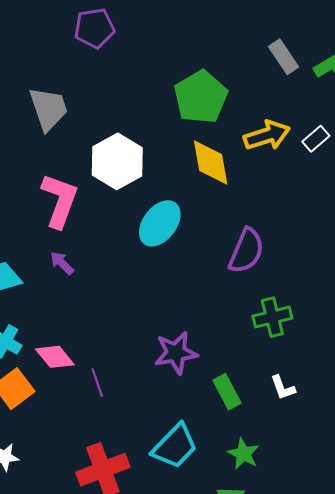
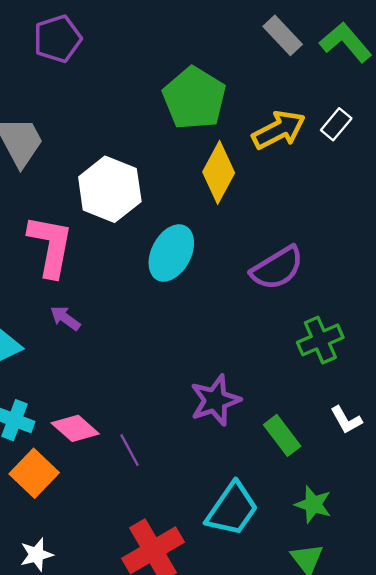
yellow diamond: (211, 163) -> (219, 172), turned 48
purple semicircle: (246, 251) -> (277, 268), turned 45

